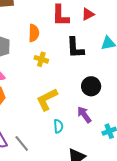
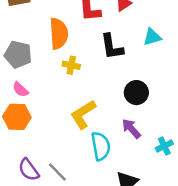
orange semicircle: (34, 33) -> (59, 34), size x1.4
cyan semicircle: (58, 126) -> (101, 146), size x1.6

